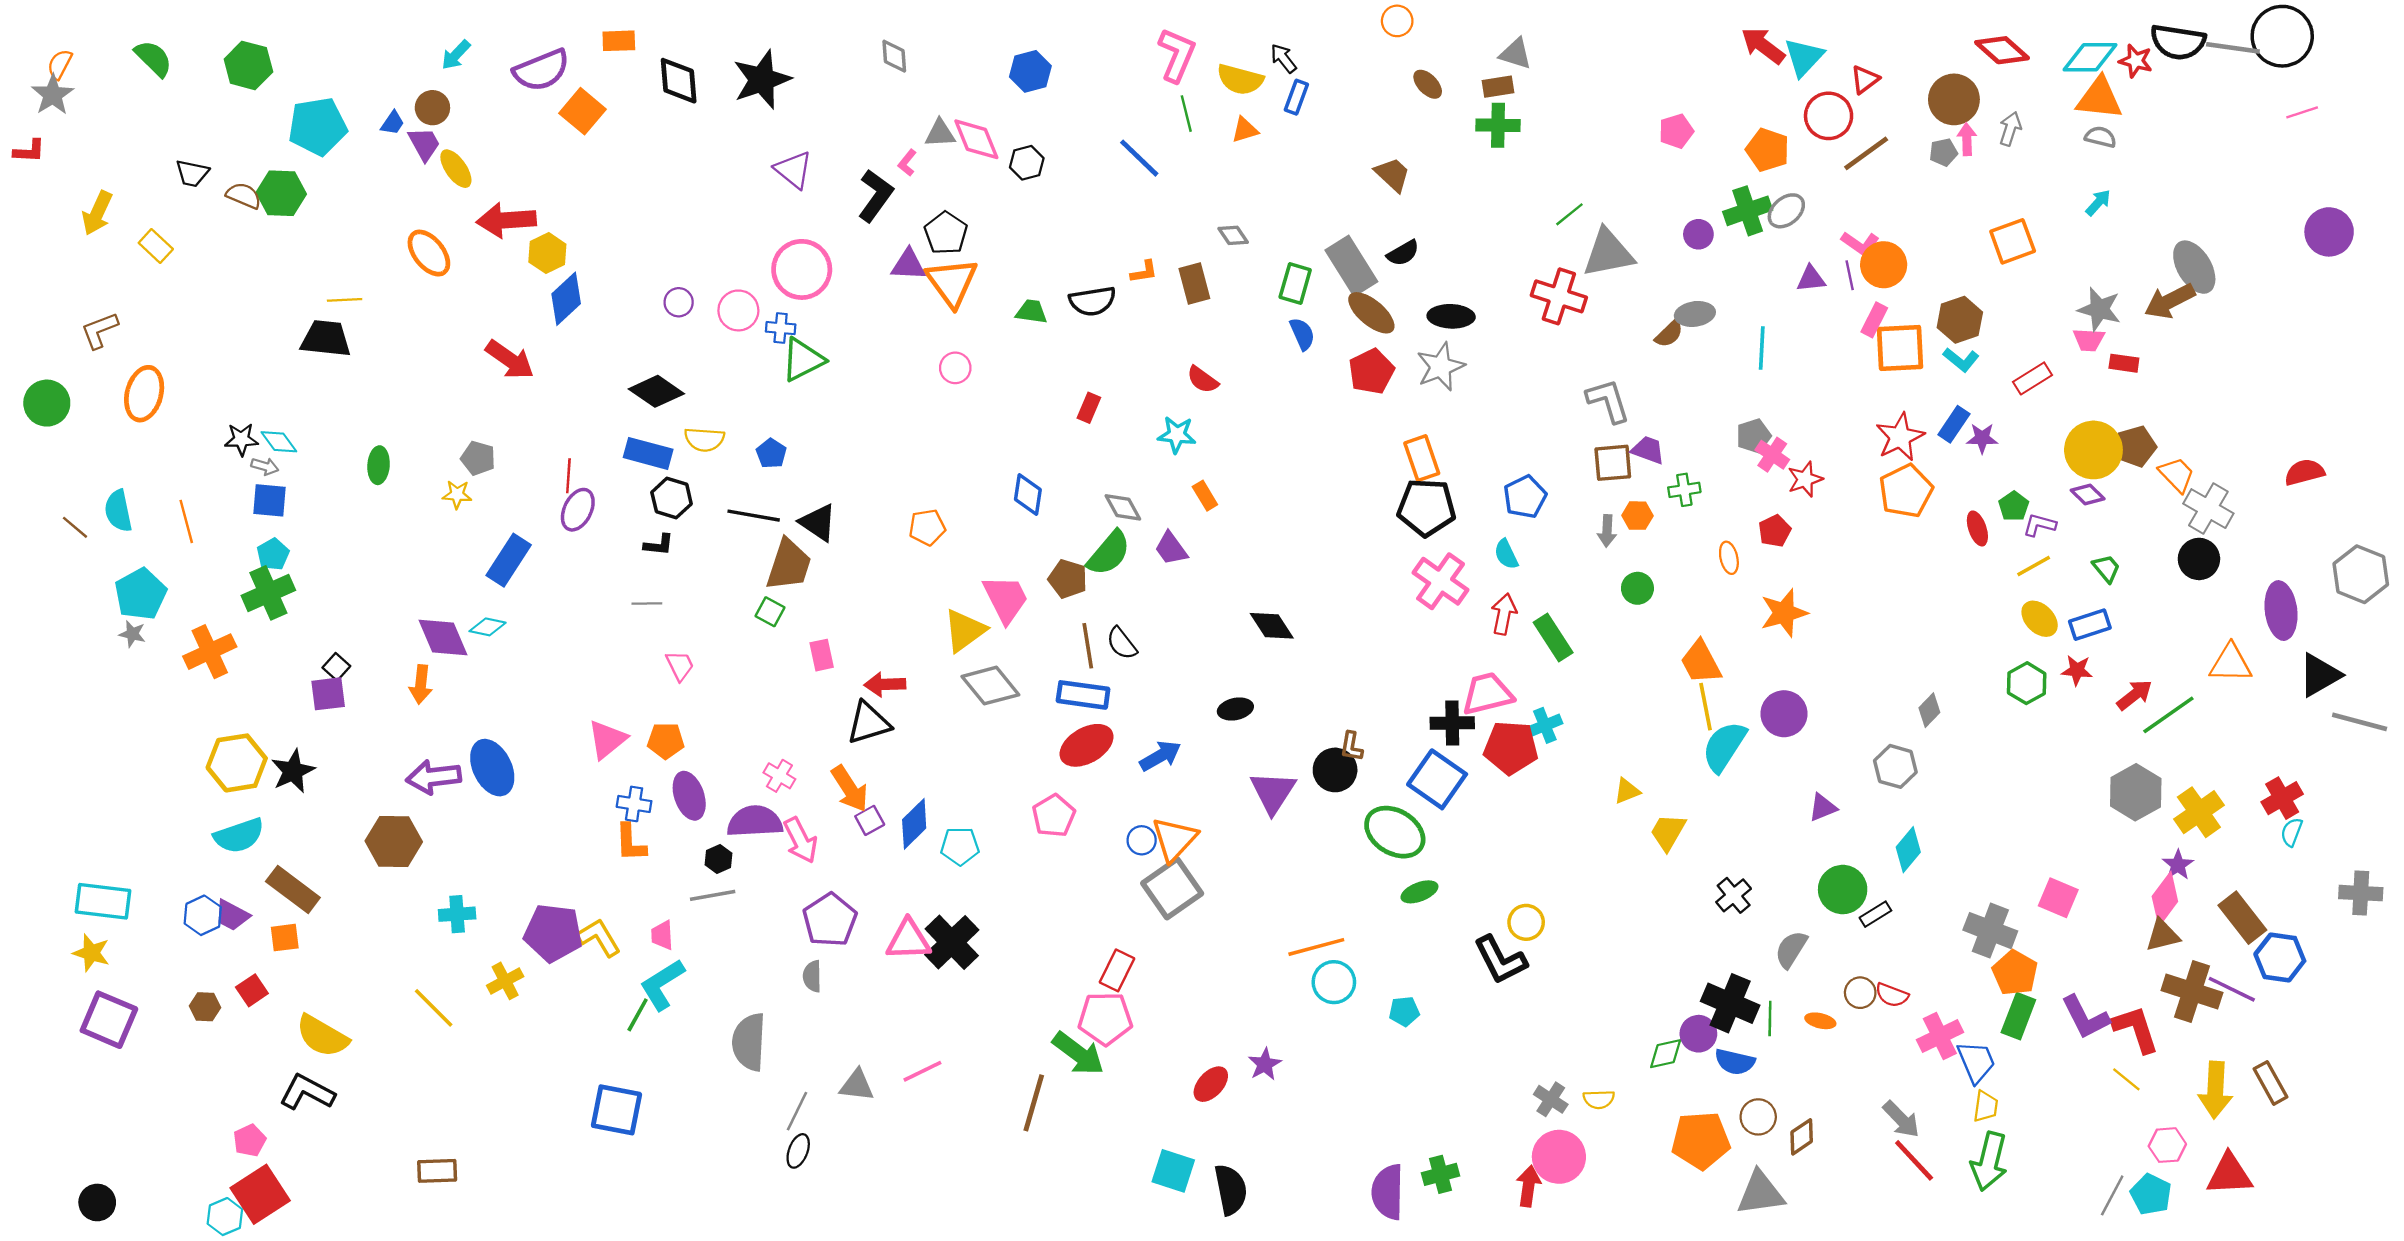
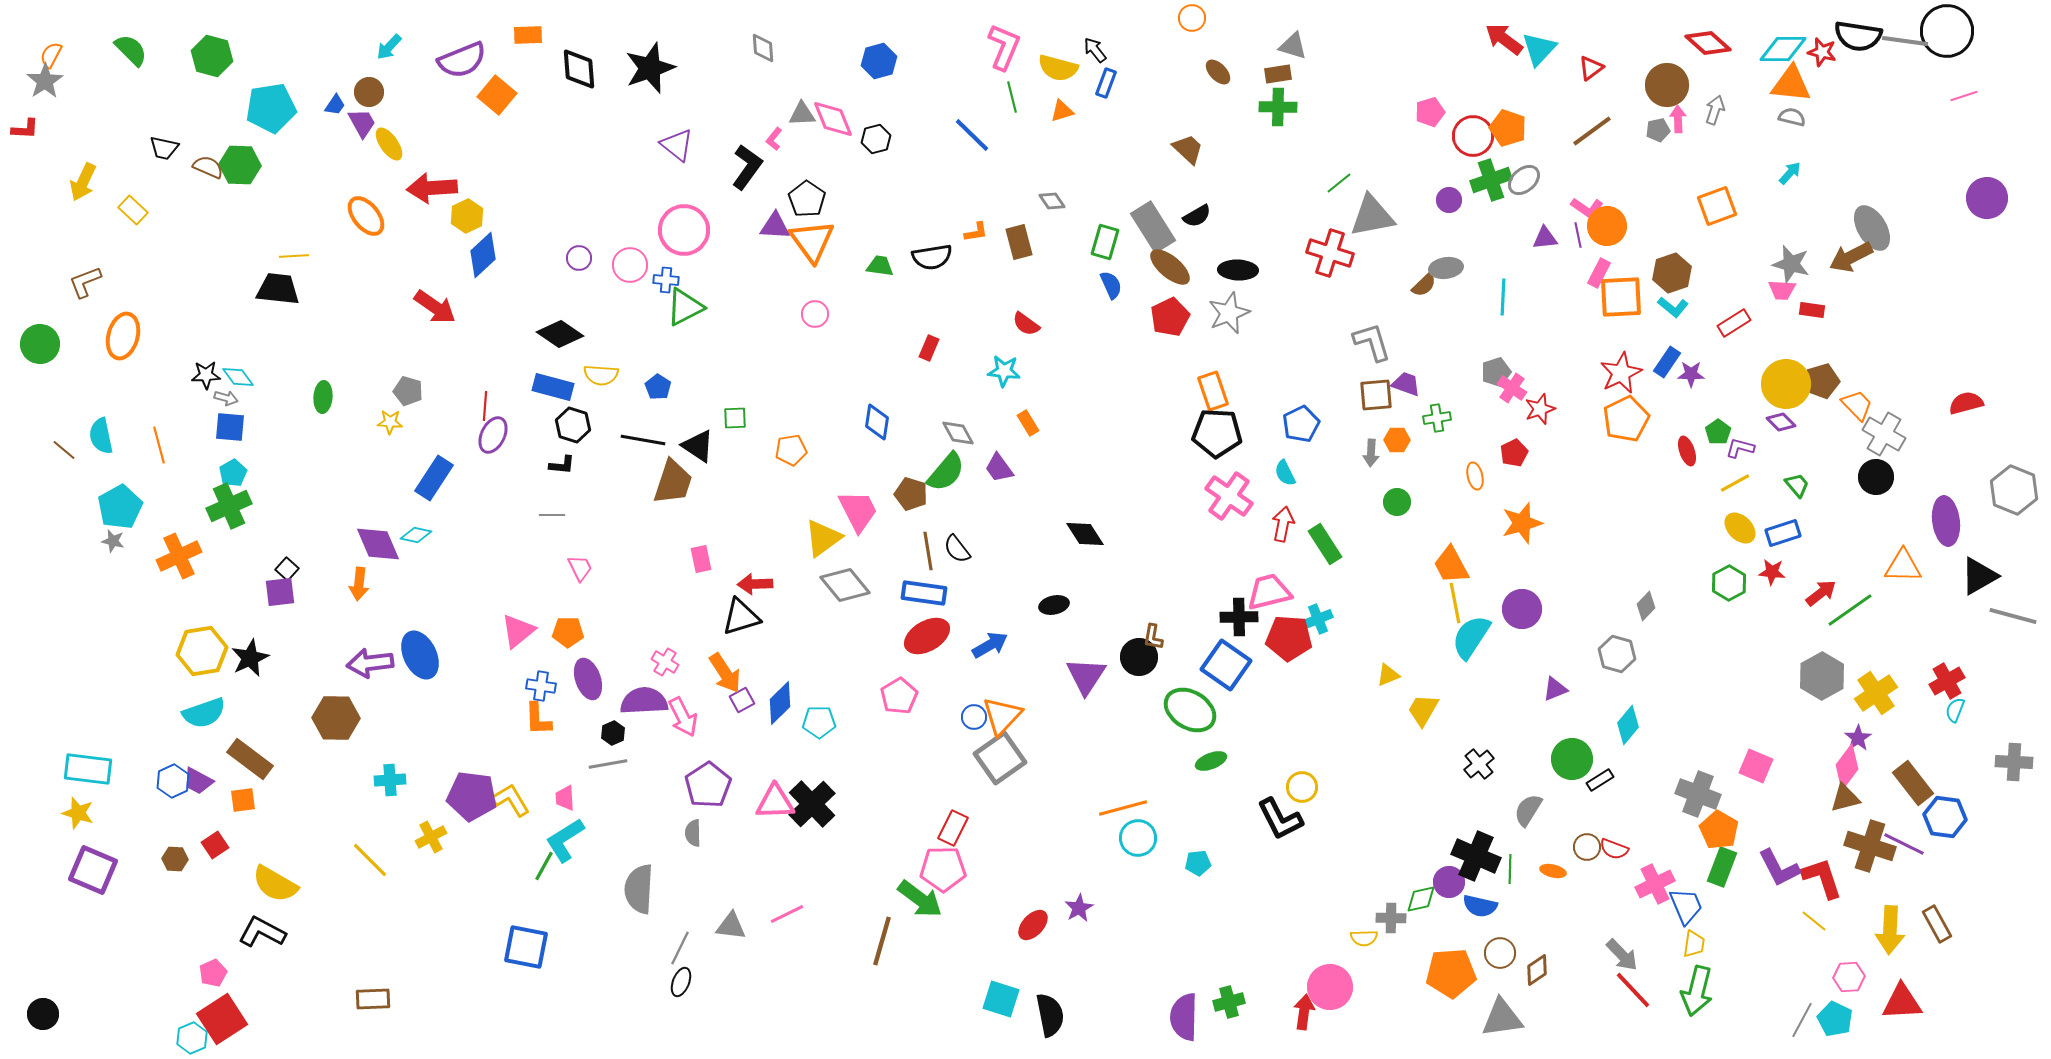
red circle: (1829, 116) -> (1473, 136), moved
green square: (770, 612) -> (735, 418), moved, turned -30
gray cross: (1551, 1099) -> (1391, 918), moved, turned -32
black circle: (97, 1202) -> (43, 1014), moved

